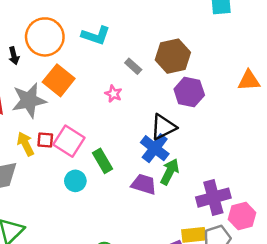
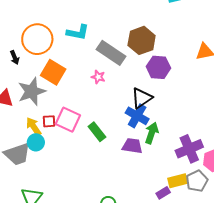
gray rectangle: (133, 66) -> (111, 53), size x2.0
cyan circle: (75, 181) -> (36, 142), moved

